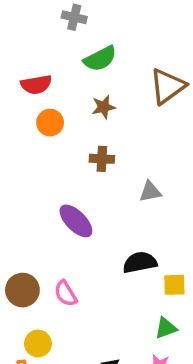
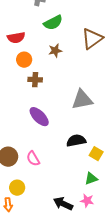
brown cross: (102, 159) -> (35, 80), moved
gray triangle: (150, 192) -> (82, 100), size x1.6
yellow square: (174, 285) -> (96, 154), turned 32

